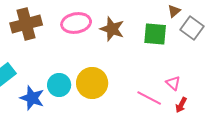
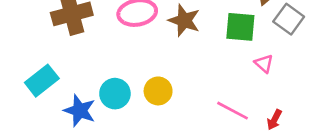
yellow circle: (92, 83) -> (158, 91), size x0.7
pink triangle: (173, 83) -> (264, 64), moved

